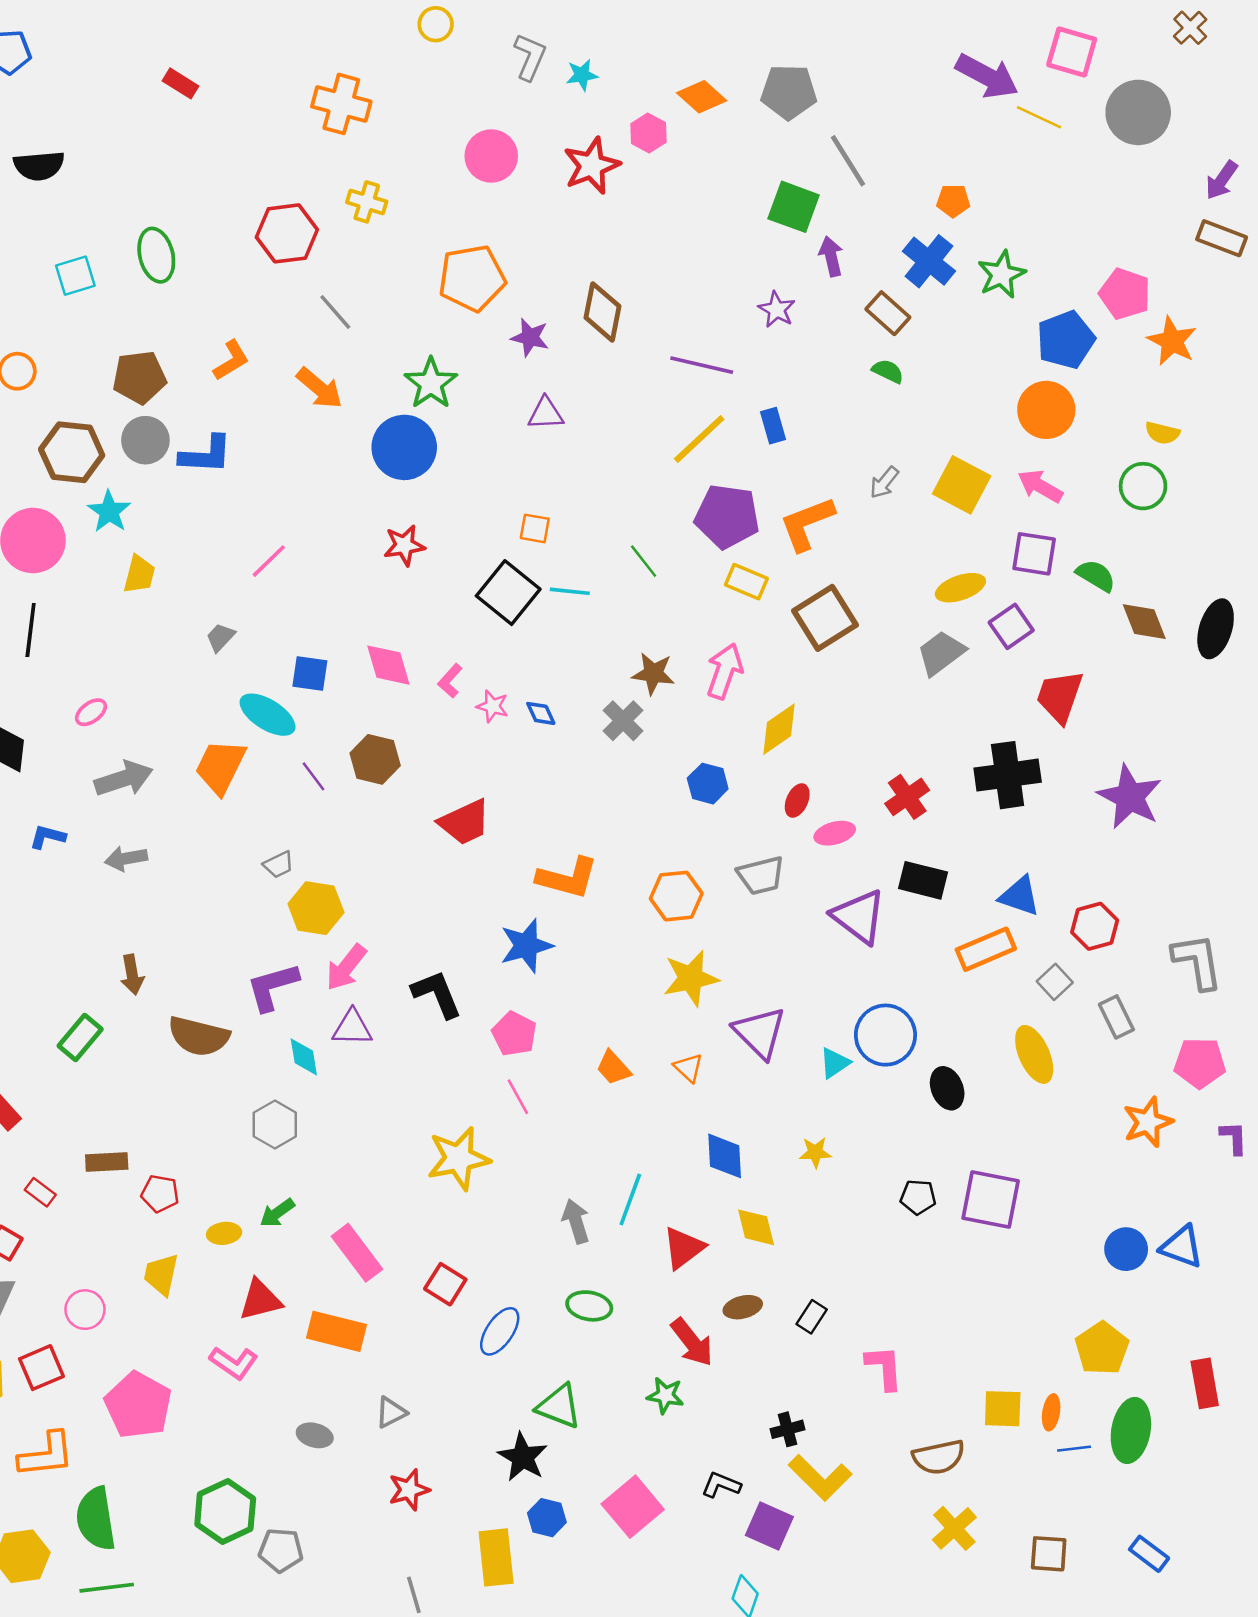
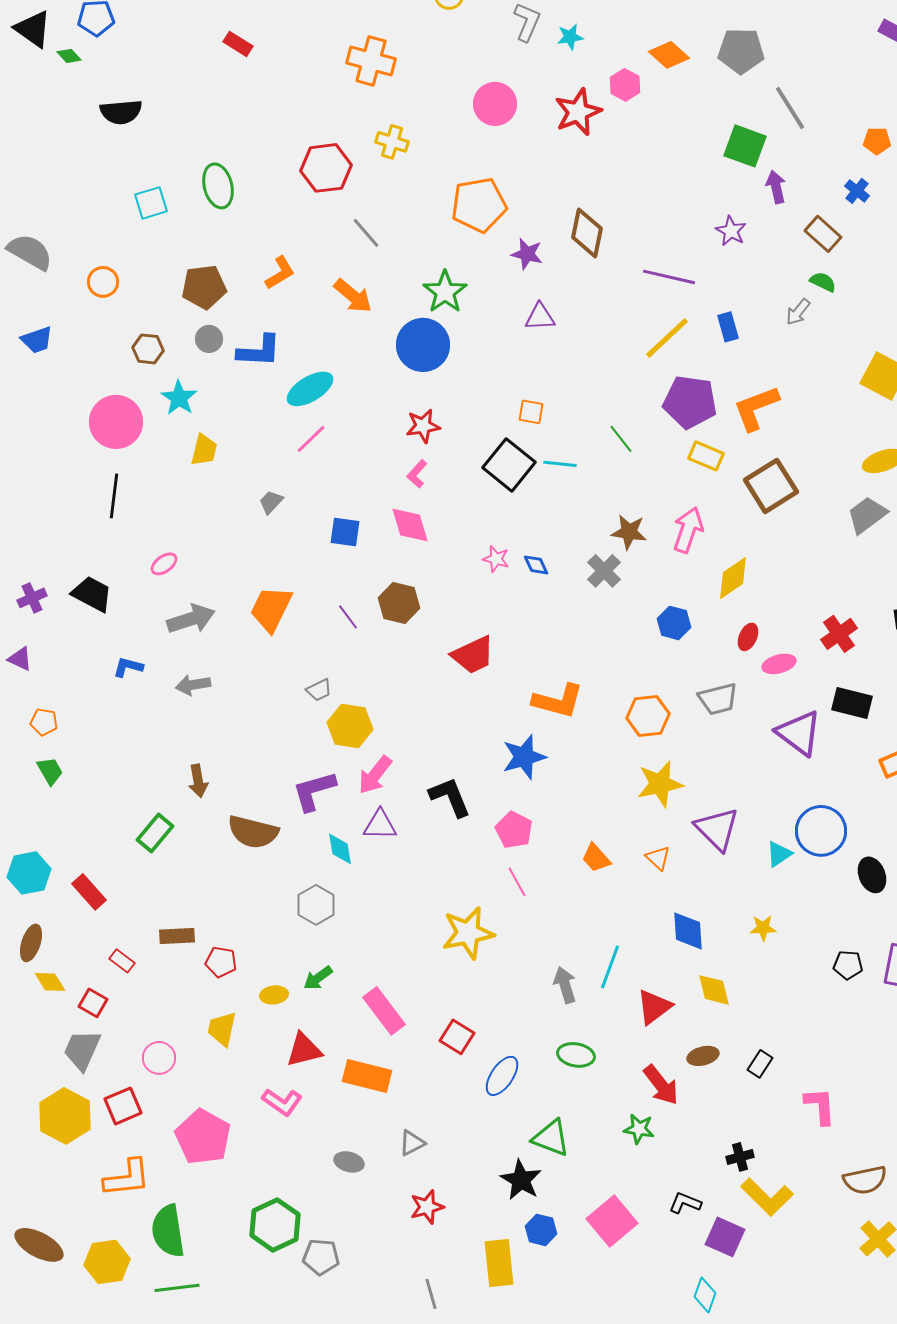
blue cross: (929, 261) -> (857, 191), size x0.6
gray circle: (145, 440) -> (209, 339), size x0.7
brown hexagon: (72, 452) -> (148, 349), size x0.6
gray arrow: (884, 482) -> (798, 312), moved
pink L-shape: (450, 681) -> (417, 474), moved
cyan ellipse: (268, 715) -> (310, 389), moved, turned -63

